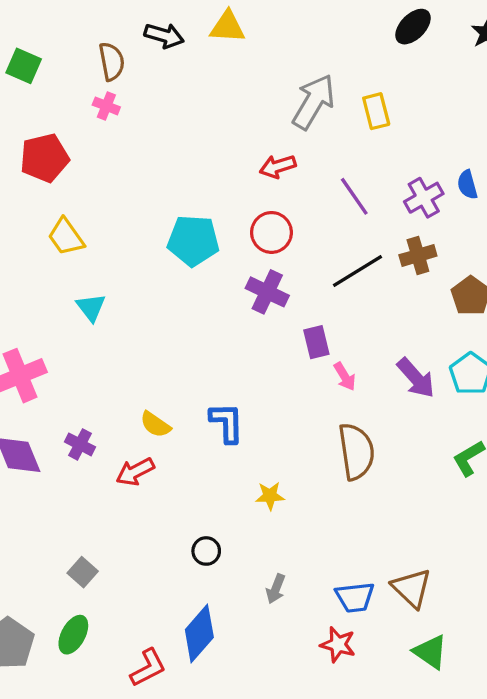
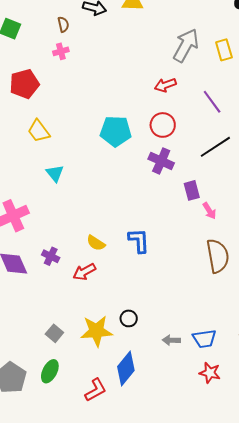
brown semicircle: (112, 61) -> (63, 24), size x0.7
pink cross: (106, 106) -> (61, 51), turned -35
yellow star: (270, 496) -> (96, 331), moved, size x1.8
gray arrow: (276, 589) -> (171, 340), turned 72
blue trapezoid: (355, 597) -> (204, 339), moved

